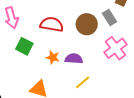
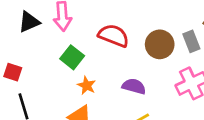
orange star: (53, 57) -> (87, 85), moved

